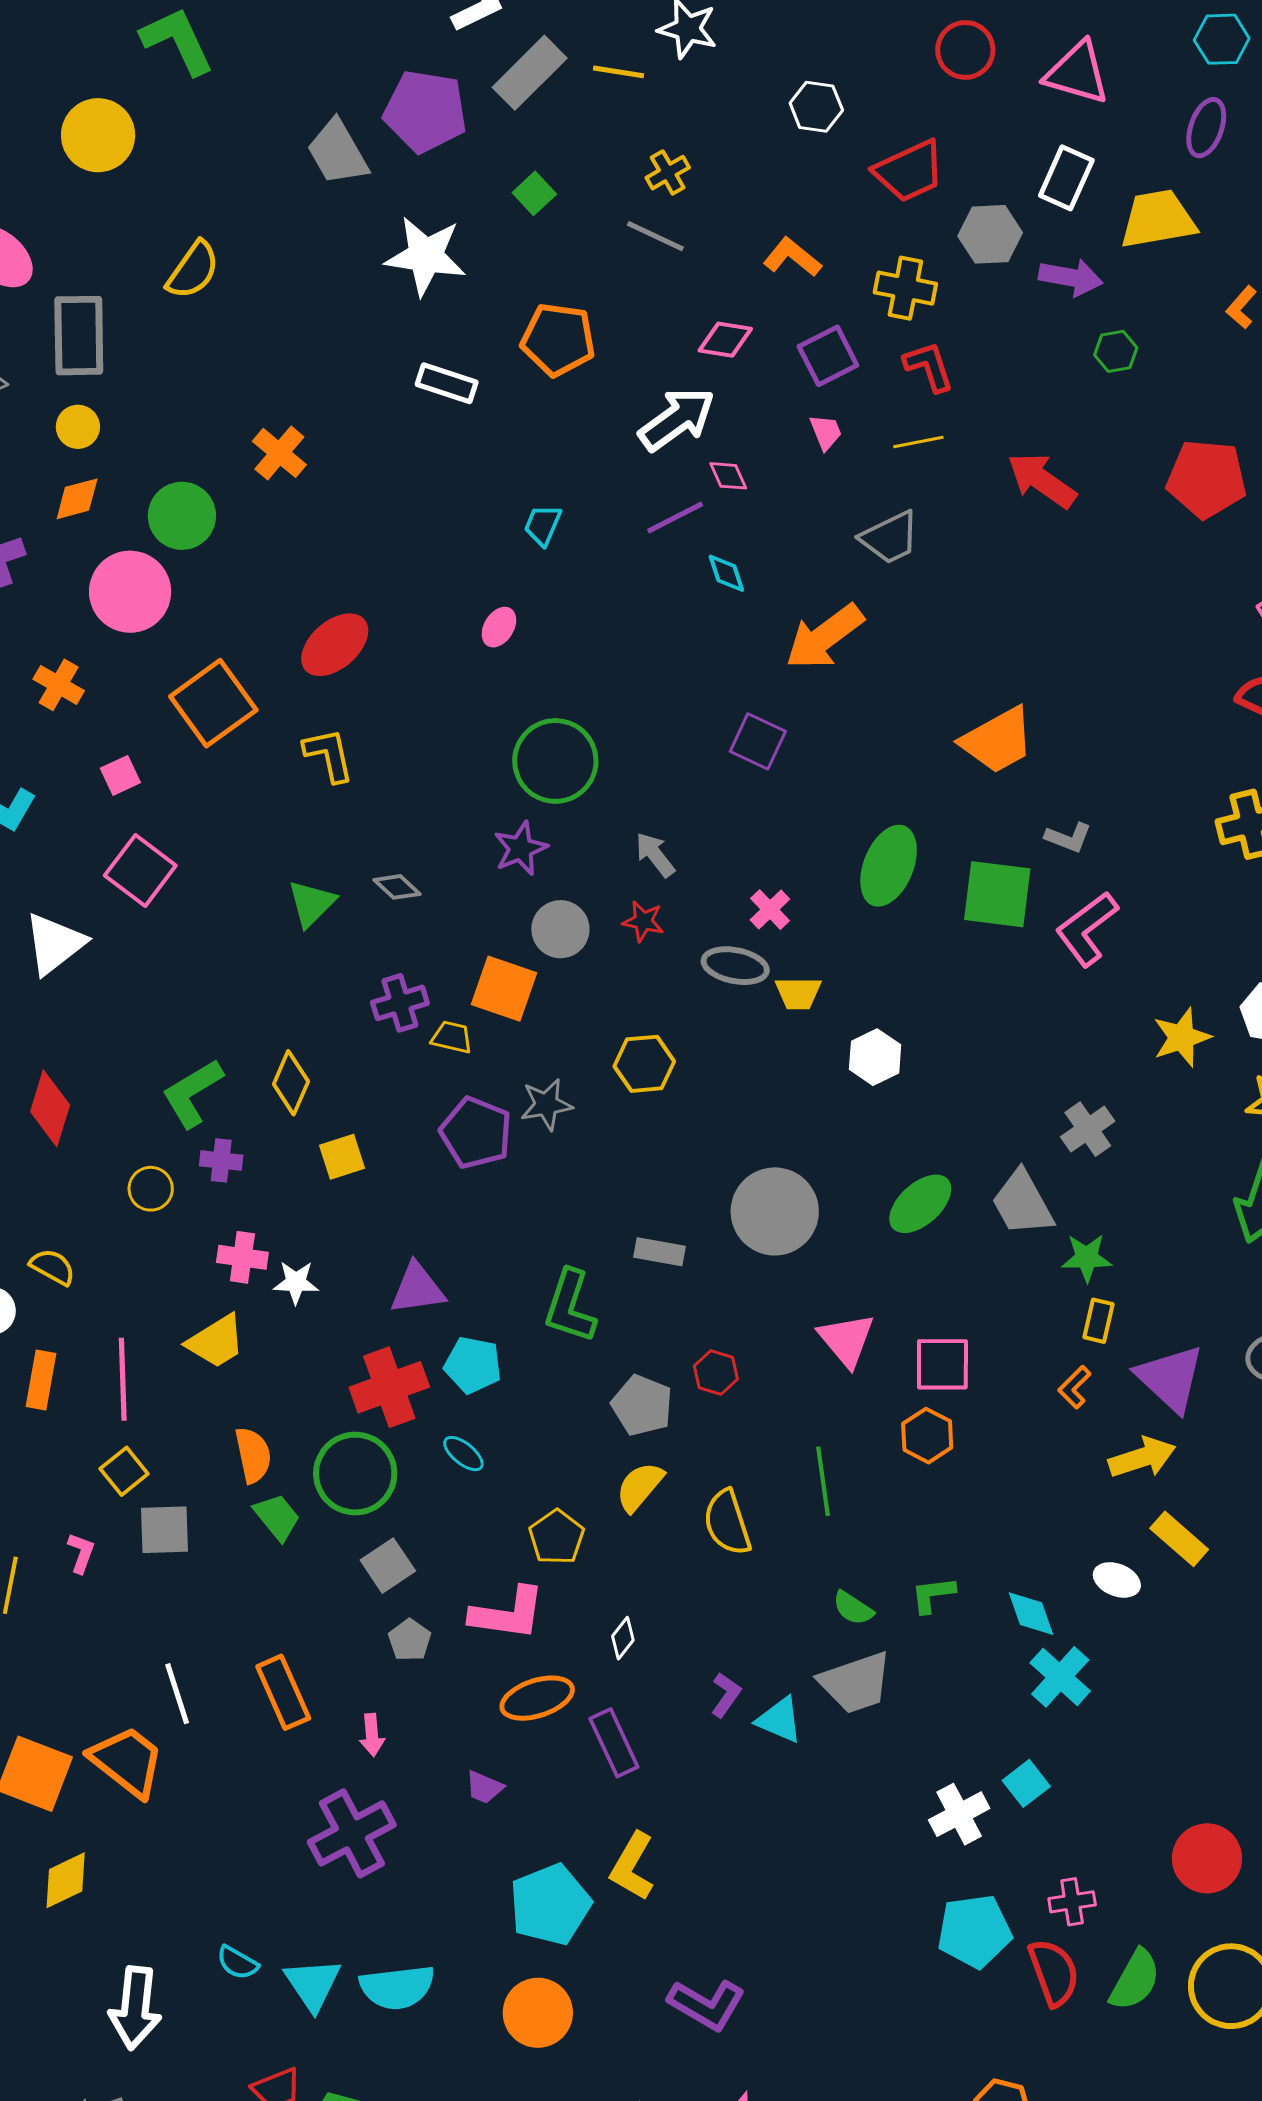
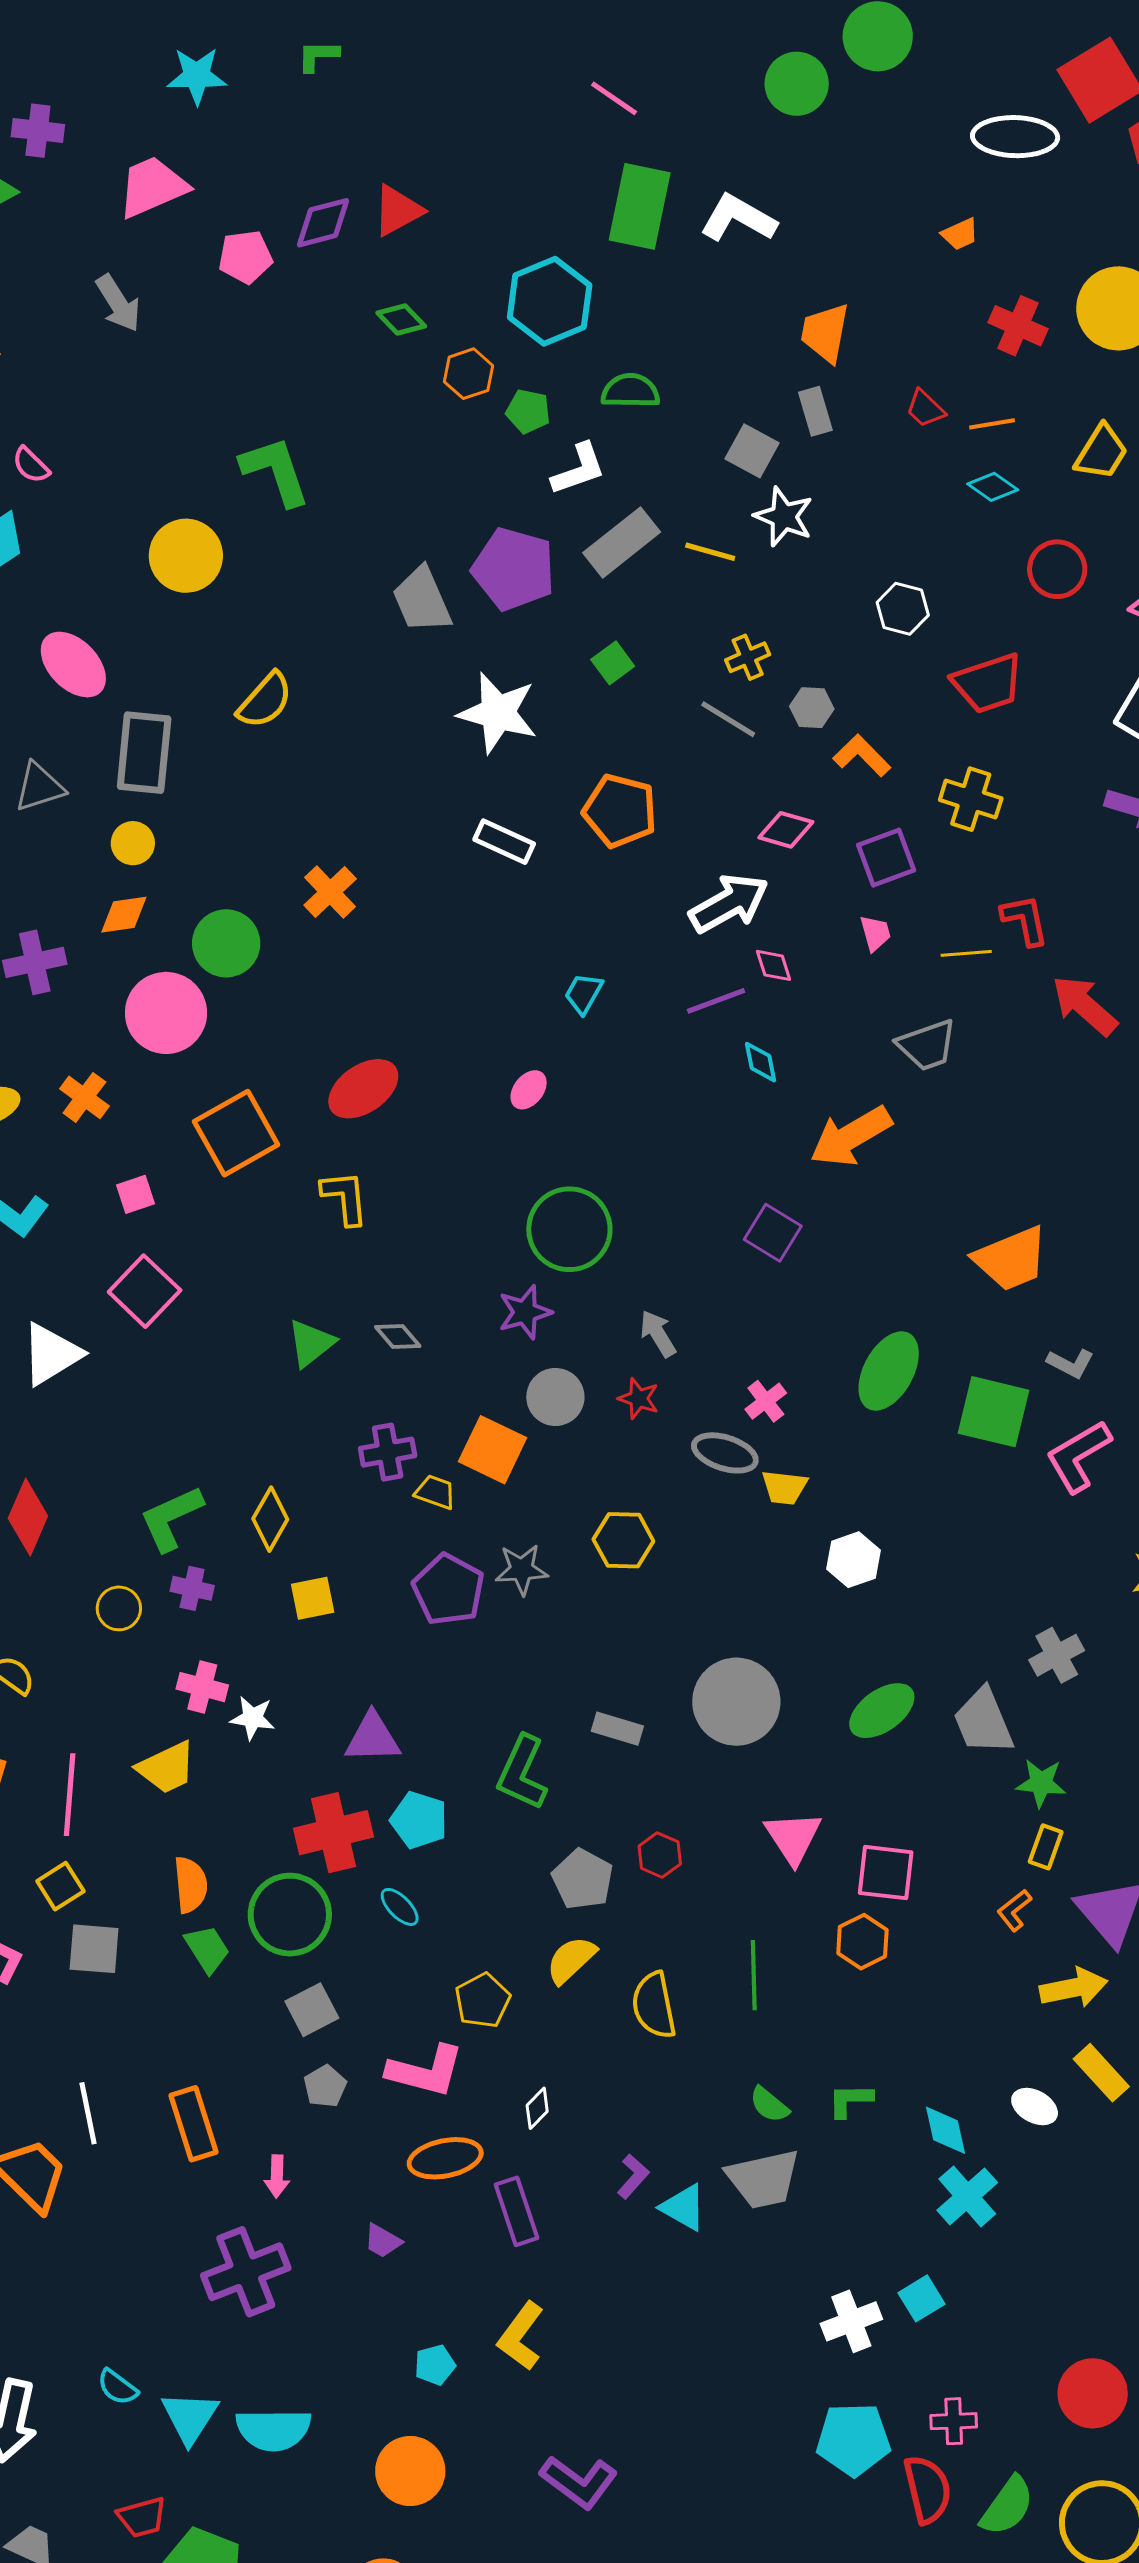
gray hexagon: (990, 234) -> (812, 708), moved, size x0.7
red L-shape: (929, 366) -> (1025, 920), moved
cyan pentagon: (550, 1905) -> (435, 2365), size x0.5

